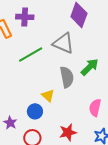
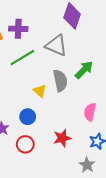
purple cross: (25, 17) -> (18, 29), moved
yellow triangle: (48, 96) -> (40, 91), moved

